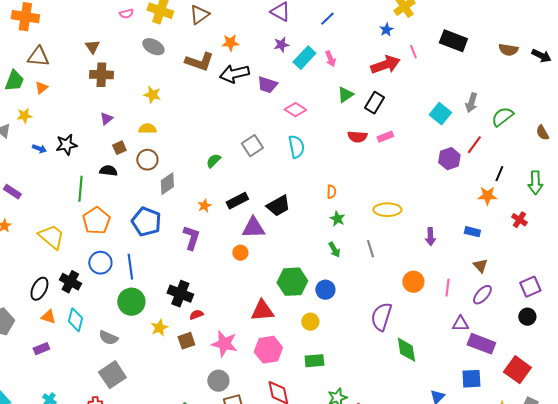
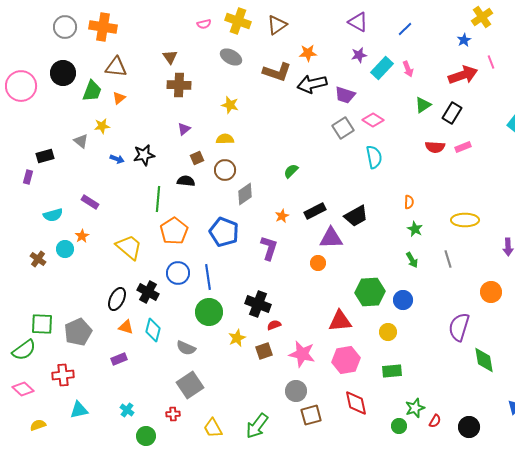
gray square: (252, 146) -> (343, 128), moved

